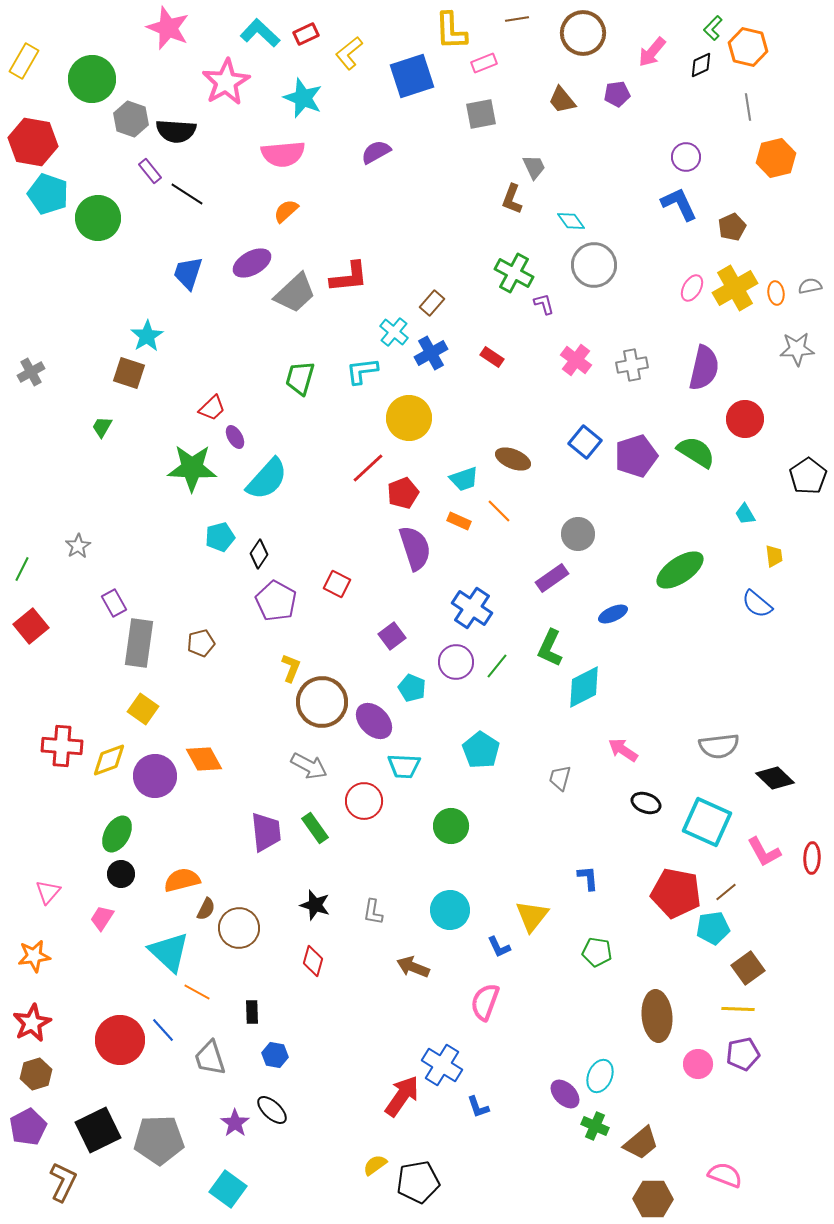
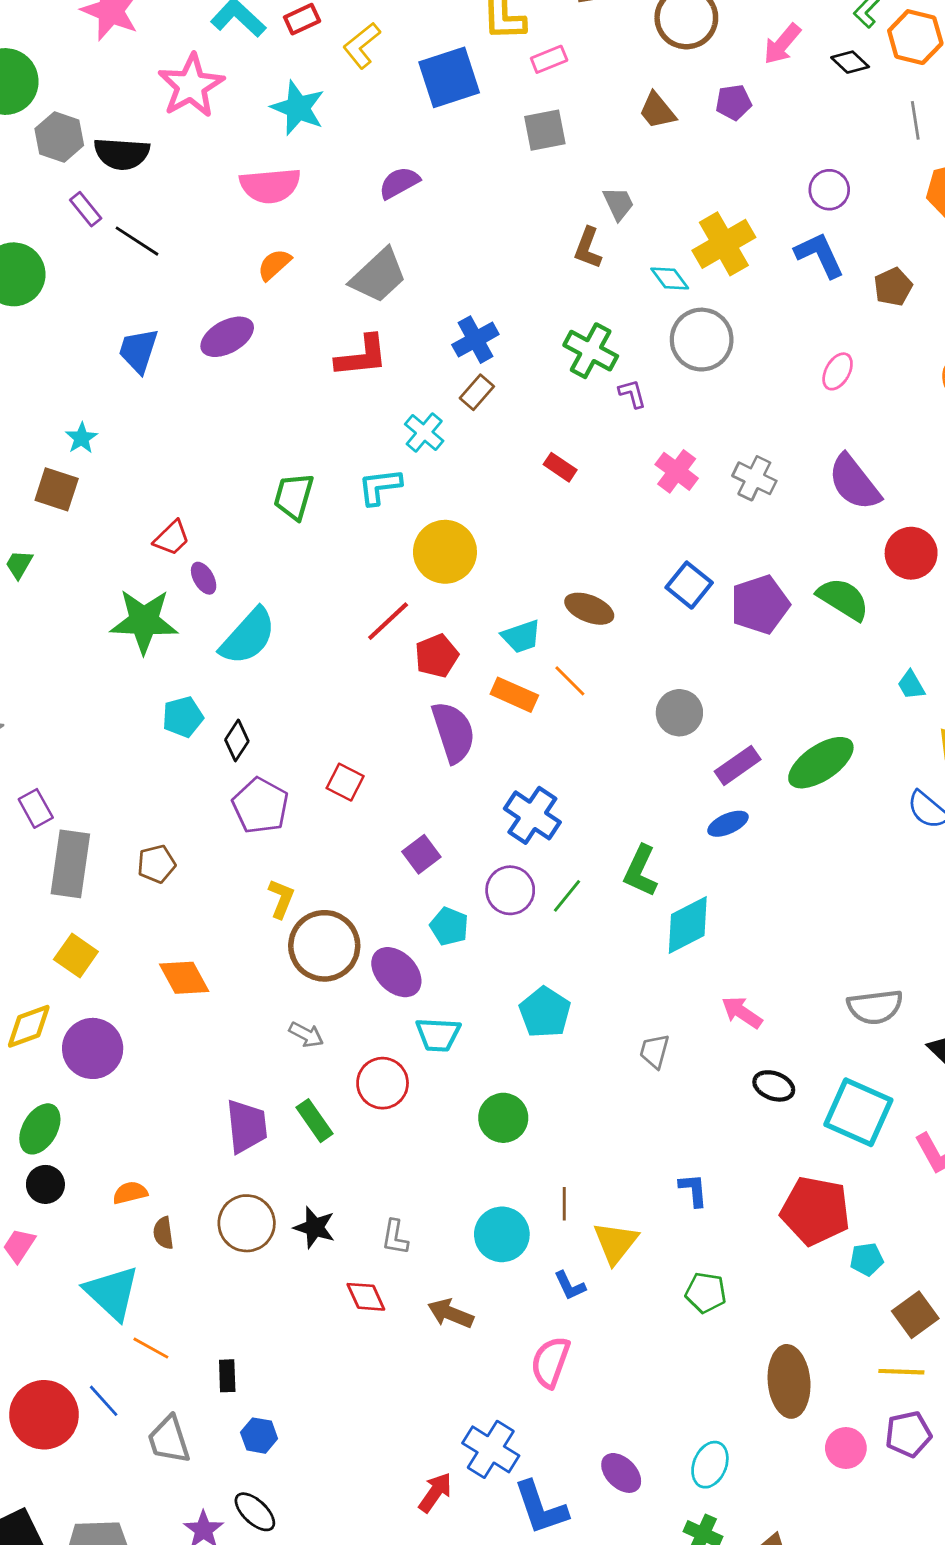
black diamond: (701, 65) -> (850, 62), turned 68
yellow cross: (735, 288) -> (724, 244), moved
gray trapezoid: (295, 293) -> (378, 276), moved
cyan star: (147, 336) -> (81, 438), size x0.7
blue cross: (431, 353) -> (475, 340), moved
gray cross: (632, 365) -> (754, 478), turned 36
purple semicircle: (704, 368) -> (854, 482), turned 129
orange rectangle: (459, 521) -> (514, 695), size x1.4
purple rectangle: (552, 578) -> (738, 765), moved
orange diamond: (204, 759) -> (184, 978), moved
gray arrow: (309, 766) -> (306, 1035), size x0.7
orange semicircle: (182, 880) -> (130, 1193), size x0.7
brown line: (726, 892) -> (564, 1204), moved, turned -50
brown semicircle: (206, 909) -> (163, 1233), turned 145
brown circle: (239, 928) -> (247, 1223), moved
cyan pentagon: (713, 928) -> (867, 1259), size x0.7
red diamond: (313, 961) -> (366, 1297), moved, turned -40
purple ellipse: (565, 1094) -> (621, 1473), moved
red arrow: (402, 1096) -> (435, 1492), size x0.7
blue L-shape: (478, 1107) -> (541, 1508), size x1.8

